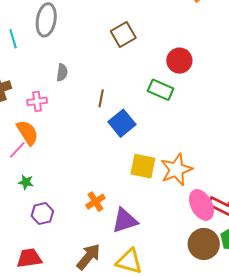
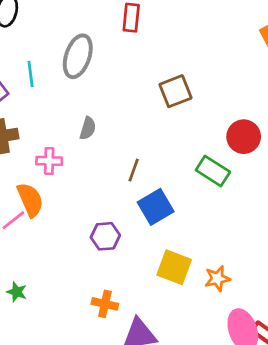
orange star: (176, 170) -> (217, 279), size x0.6
green star: (26, 182) -> (17, 292), moved
orange cross: (95, 202) -> (105, 304), turned 36
purple hexagon: (42, 213) -> (105, 236), moved

